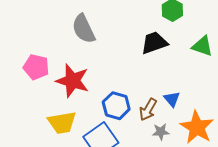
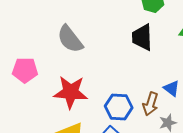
black trapezoid: (154, 43) -> (142, 37), turned -60
pink pentagon: (36, 67) -> (25, 70), moved

